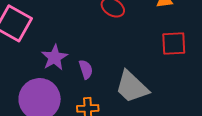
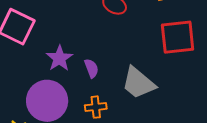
red square: (174, 44) -> (178, 37), size x1.4

